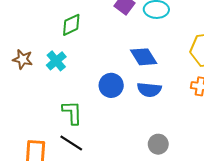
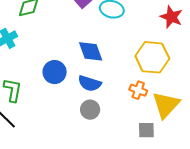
gray circle: (158, 144) -> (90, 110), moved

